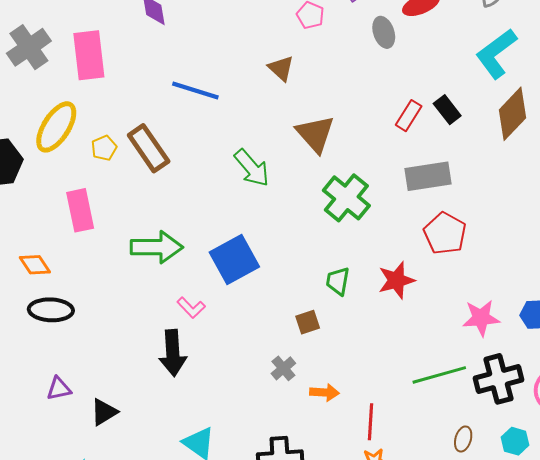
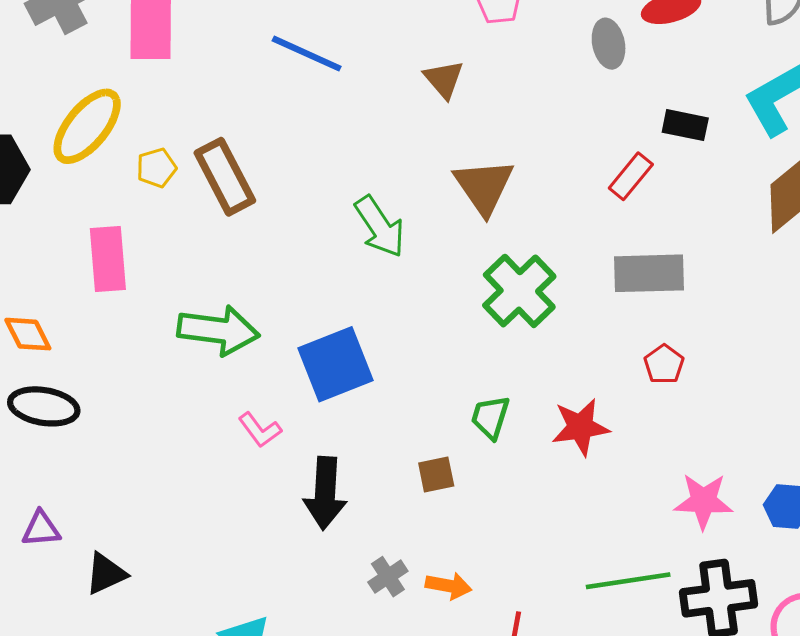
blue line: (195, 90) -> (307, 54), moved
black rectangle: (447, 110) -> (685, 125), moved, turned -48
red pentagon: (445, 233) -> (664, 364), size x0.6
black arrow: (173, 353) -> (325, 493), moved
gray cross: (283, 368) -> (388, 577), moved

